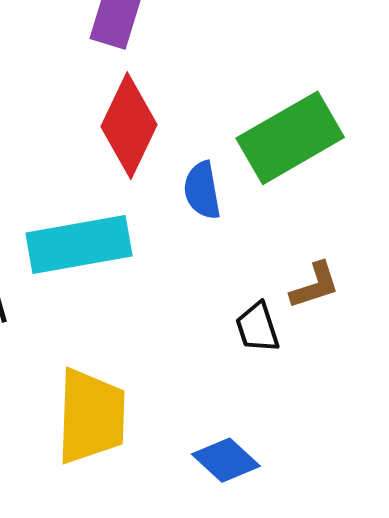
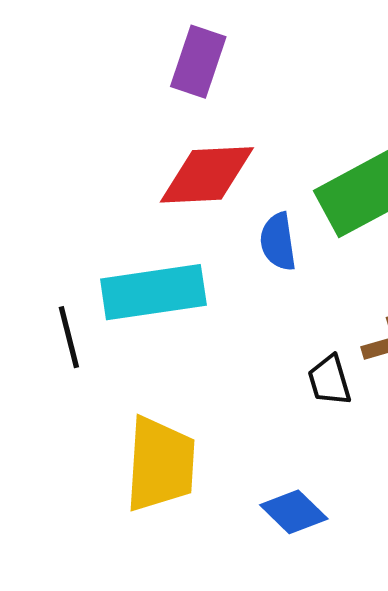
red diamond: (129, 126) -> (207, 175), turned 60

